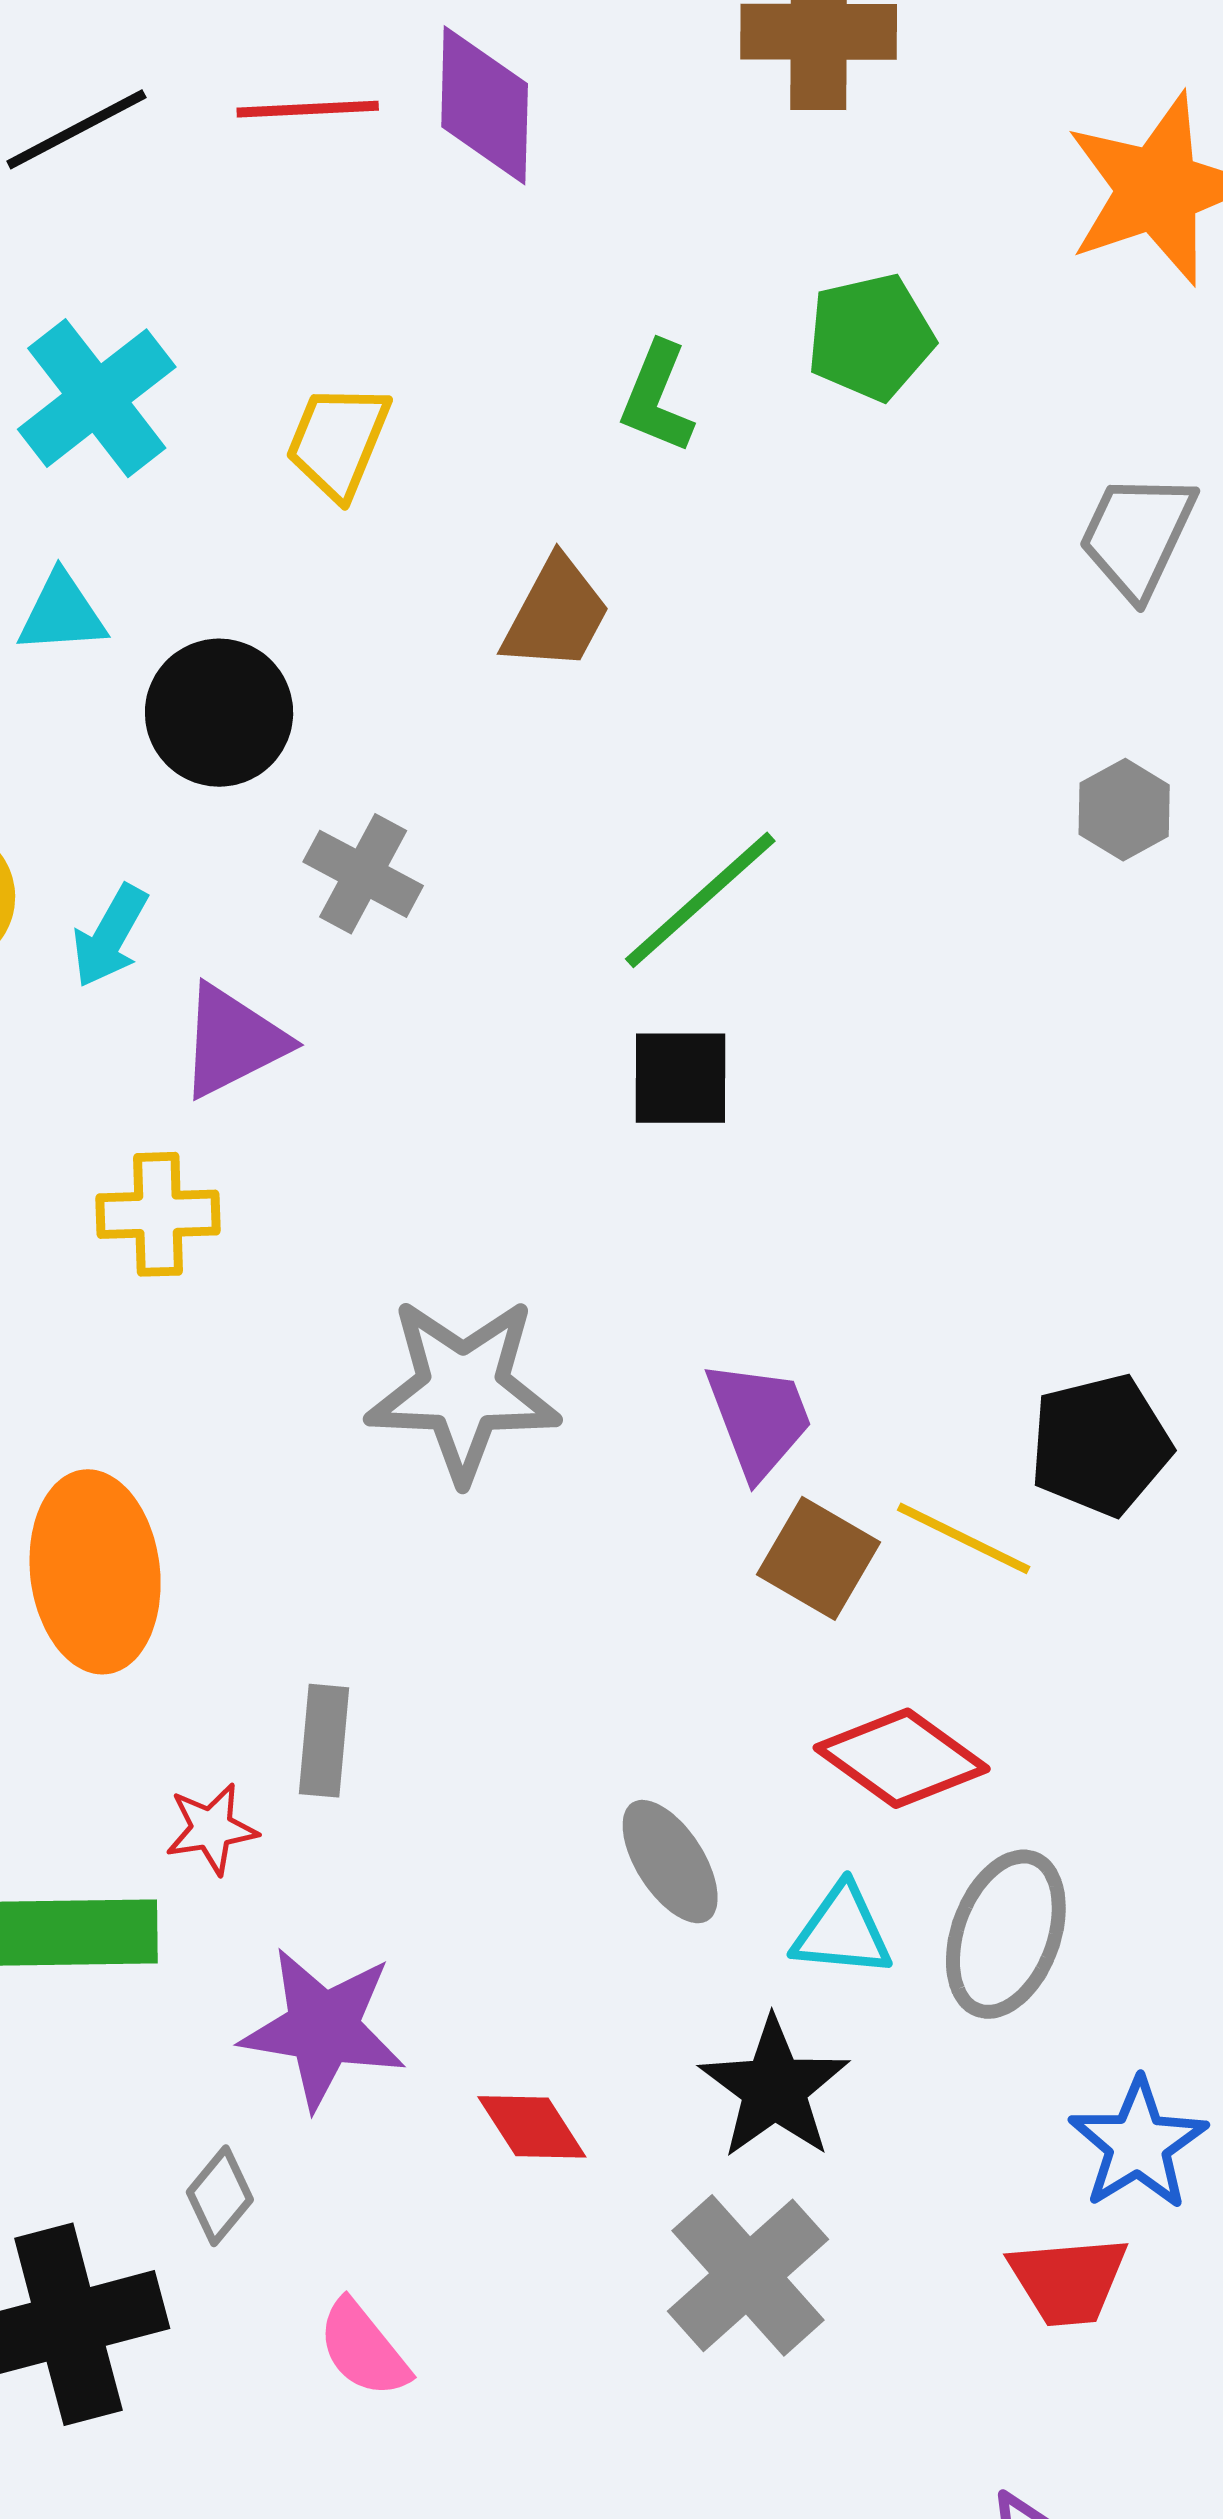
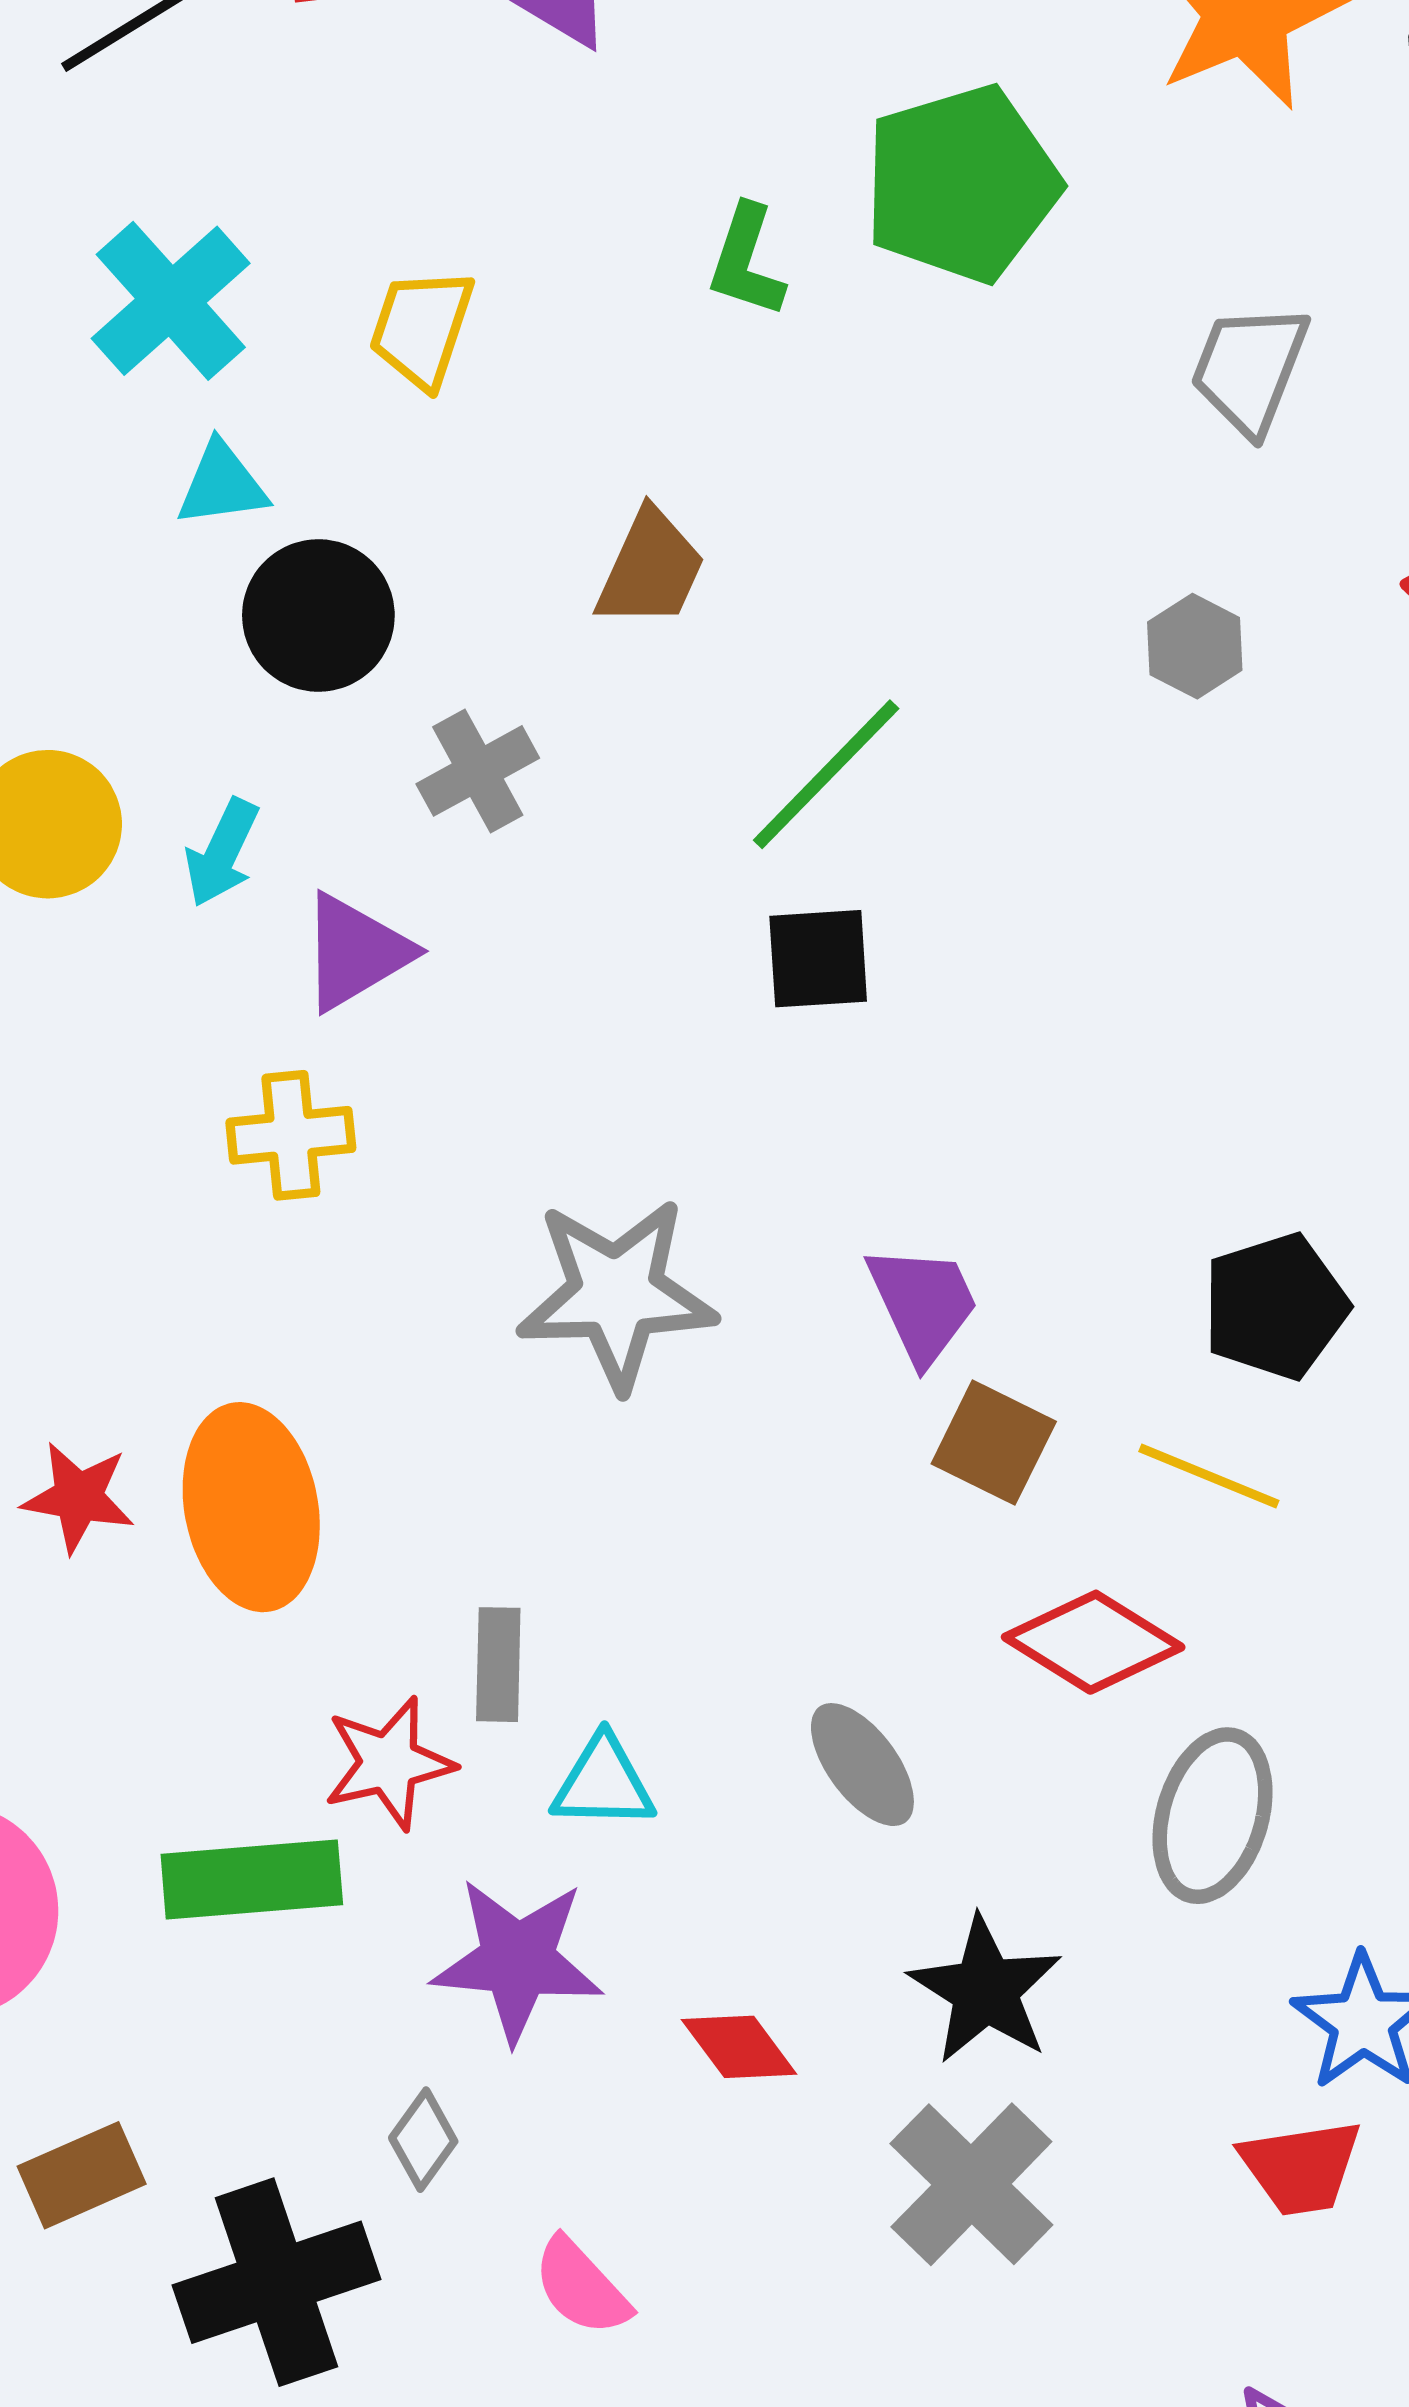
green pentagon: (870, 337) -> (962, 184), size x1.5
cyan triangle: (62, 613) -> (222, 484), moved
brown trapezoid: (556, 614) -> (651, 569), moved
gray hexagon: (1124, 810) -> (1195, 646), moved
gray cross: (363, 874) -> (478, 771), turned 37
yellow line: (964, 1538) -> (1209, 1476), moved
red star: (211, 1829) -> (389, 1763), size x1.4
cyan triangle: (842, 1931) -> (603, 1783), moved

